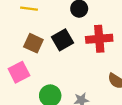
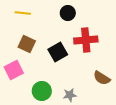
black square: (62, 40) -> (58, 52), moved

